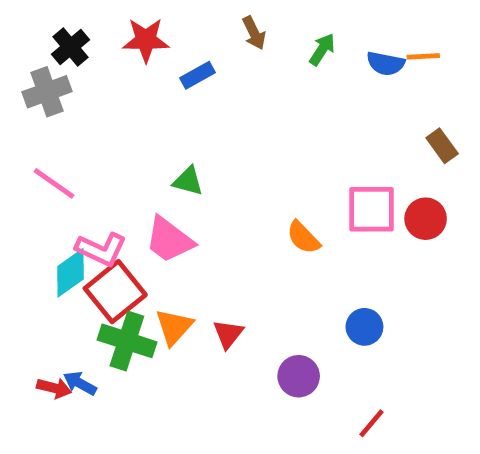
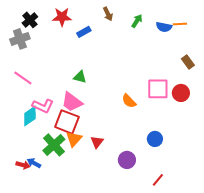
red square: (115, 292) -> (67, 122), moved, turned -30
green cross: (127, 341) -> (54, 145), turned 30

